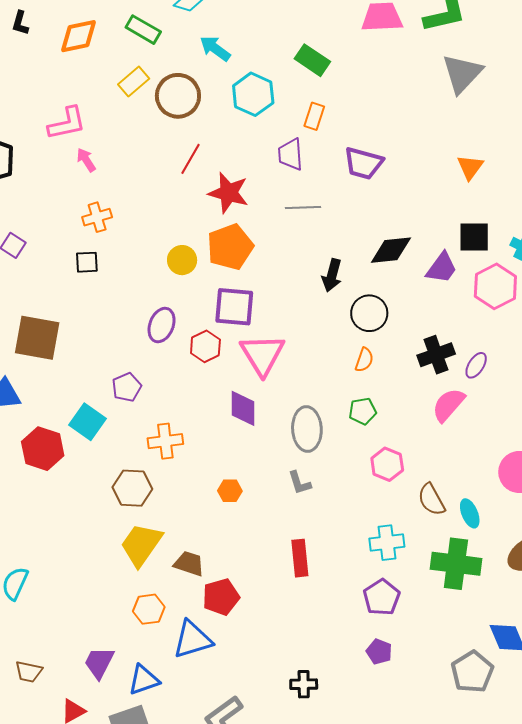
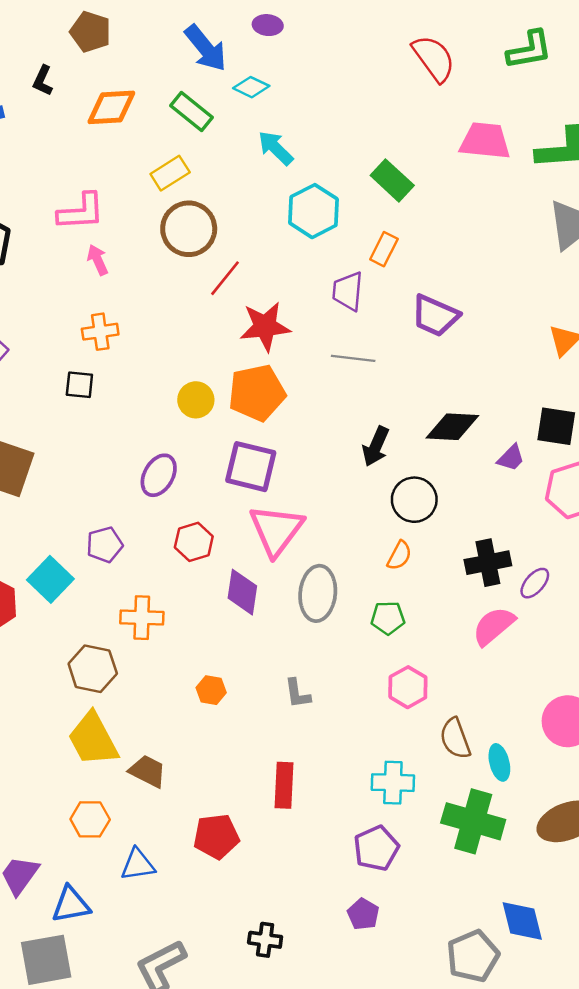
brown circle: (178, 96) -> (189, 229), moved
red star: (228, 193) -> (265, 327), turned -30
purple trapezoid: (442, 268) -> (511, 458), size x0.7
red hexagon: (205, 346) -> (194, 542), moved
gray ellipse: (307, 429) -> (318, 593), moved
yellow trapezoid: (141, 545) -> (93, 739), turned -72
red pentagon: (221, 597) -> (216, 836), moved
blue triangle: (192, 640) -> (138, 865), size x0.7

